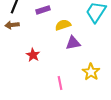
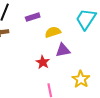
red star: (33, 55) -> (43, 62), moved

